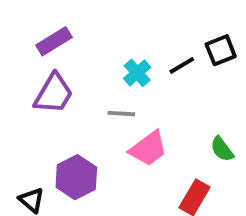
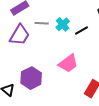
black line: (182, 65) -> (82, 31), moved
gray line: (121, 114) -> (42, 23), moved

